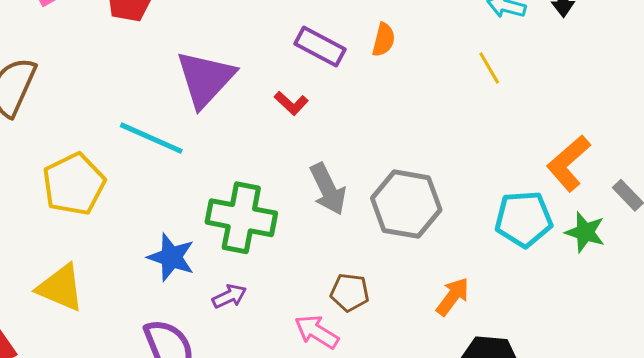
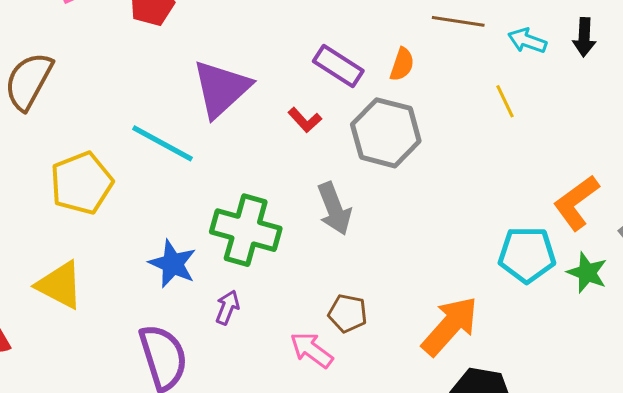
gray hexagon: (406, 204) -> (386, 133), moved
purple arrow: (229, 296) -> (227, 307), turned -48
orange arrow: (453, 297) -> (450, 326), size x1.6

